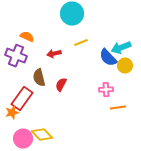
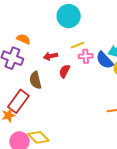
red semicircle: (61, 85) -> (65, 71), moved
pink cross: (106, 90) -> (86, 56), moved

